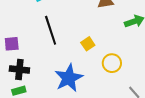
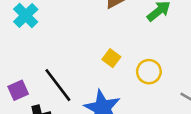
black line: (51, 30) -> (58, 85), moved

